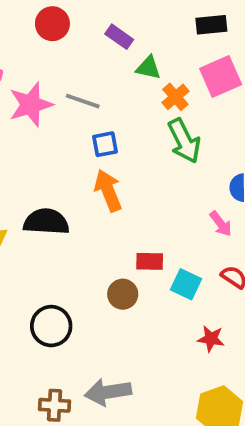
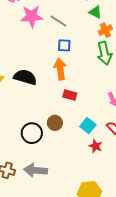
red rectangle: (150, 261) -> (70, 95), moved
black circle: (51, 326) -> (32, 133), moved
red star: (211, 339) -> (96, 146), moved

